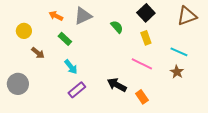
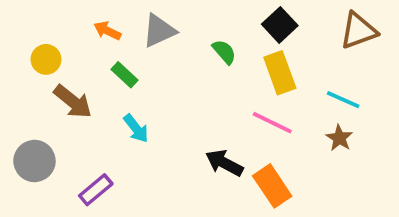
yellow rectangle: (146, 38) -> (280, 73), size x1.5
brown arrow: (38, 53) -> (73, 102), size x1.5
purple rectangle: (77, 90) -> (96, 190), moved
orange rectangle: (142, 97) -> (272, 186), size x1.5

